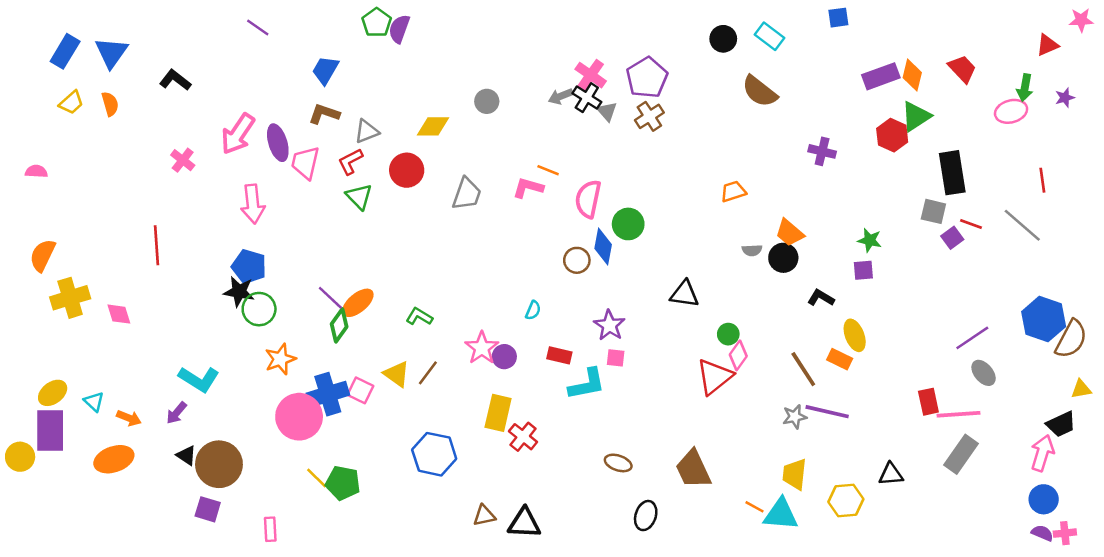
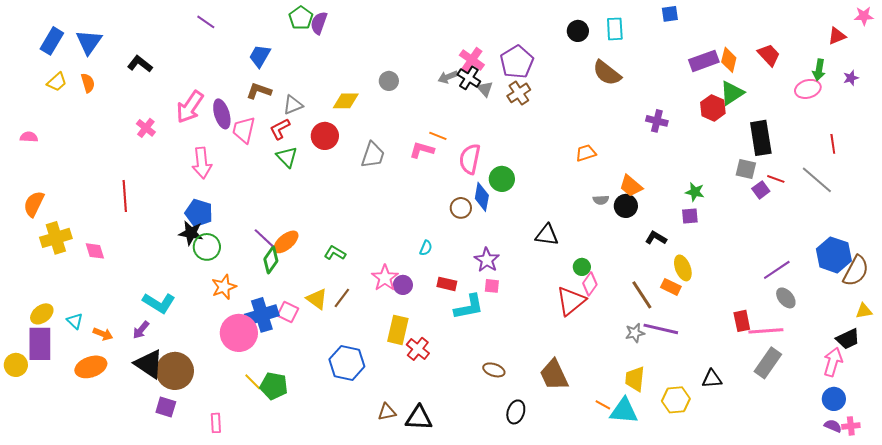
cyan rectangle: (770, 36) -> (615, 29), turned 50
black triangle: (186, 455) -> (149, 364), size x1.8

